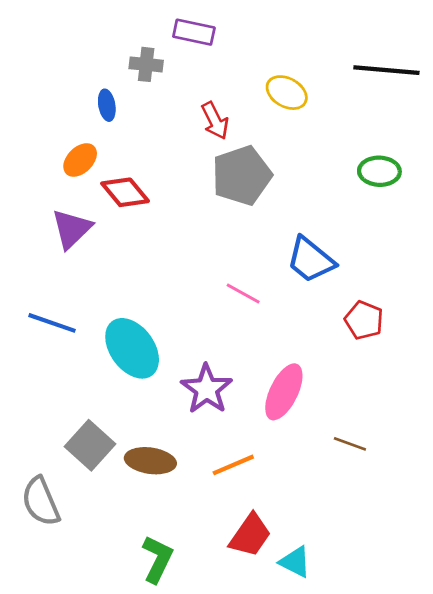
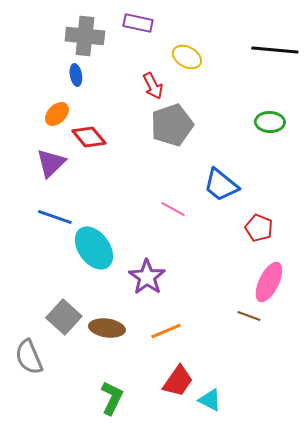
gray cross: (146, 64) -> (85, 36), moved, size x1.6
yellow ellipse: (287, 93) -> (187, 57), moved
blue line: (52, 323) -> (55, 217), moved
pink ellipse: (284, 392) -> (269, 282), moved

